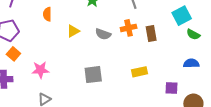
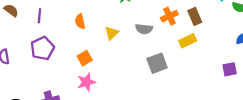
orange square: (13, 54) -> (85, 58), moved, turned 32
yellow rectangle: (140, 72) -> (188, 41), moved
gray square: (93, 75) -> (157, 63), moved

